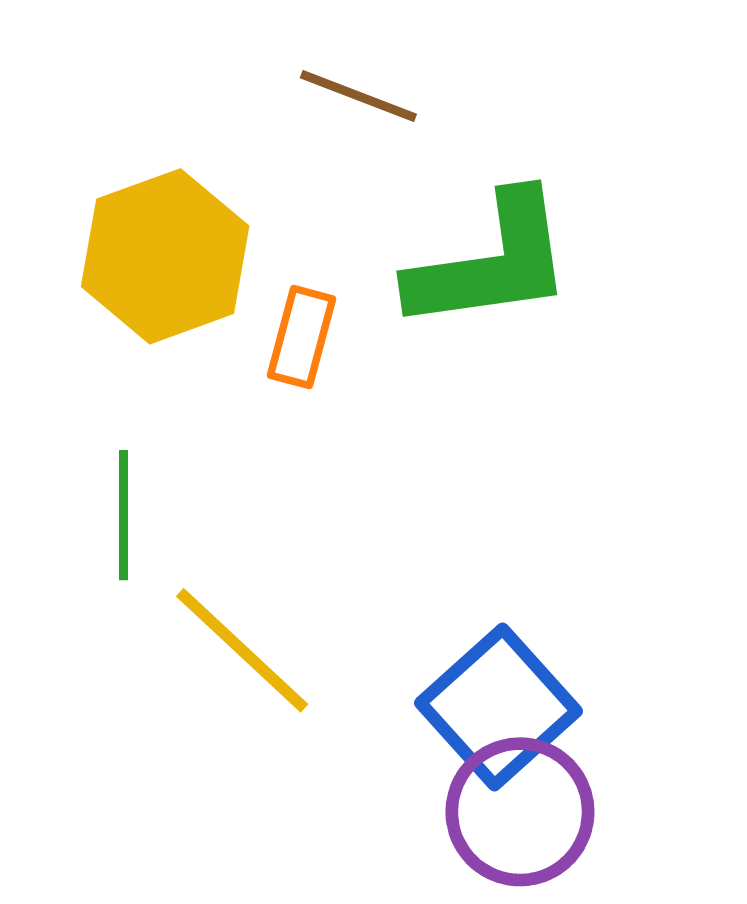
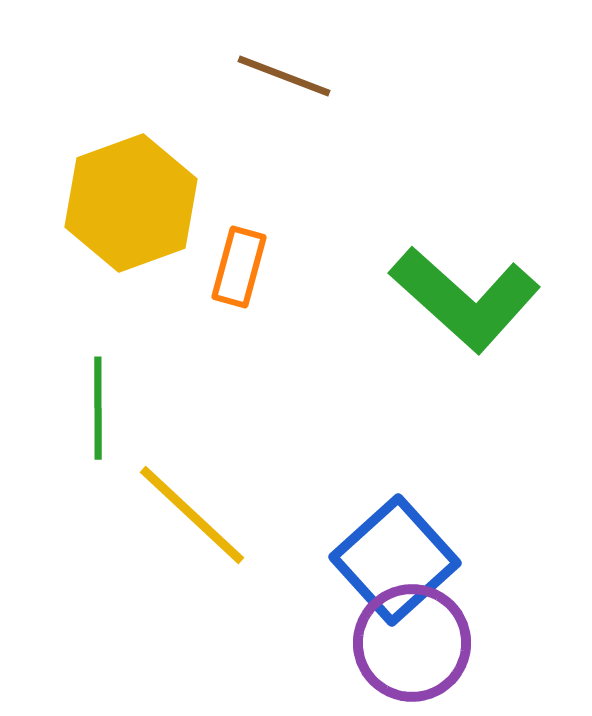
green L-shape: (491, 263) -> (465, 299), moved, turned 50

